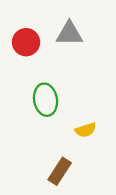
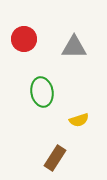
gray triangle: (69, 34) -> (74, 47), moved

